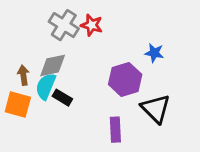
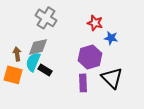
red star: (92, 25) -> (95, 23), moved
purple rectangle: (115, 130) -> (83, 83), moved

